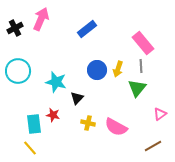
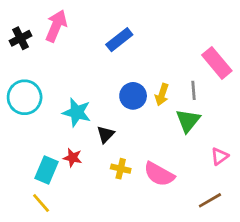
pink rectangle: (143, 43) -> (217, 63), moved
cyan rectangle: (34, 124) -> (47, 170), turned 30

